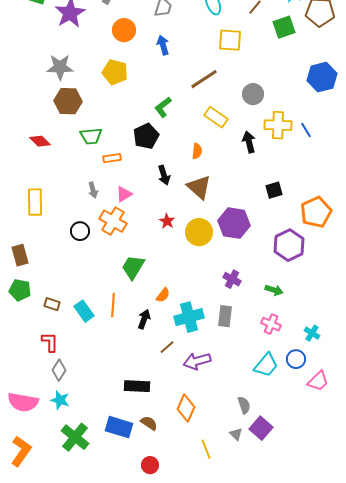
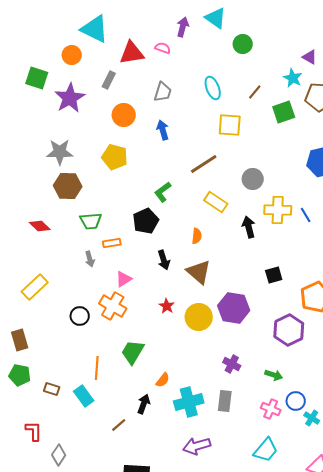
gray arrow: (93, 190) -> (90, 259), moved
yellow rectangle: (35, 202) -> (35, 287), turned 48
orange line: (113, 305) -> (97, 368), moved
red L-shape: (50, 342) -> (34, 431), moved
brown line: (167, 347) -> (119, 425), moved
blue circle: (296, 359) -> (296, 401), moved

